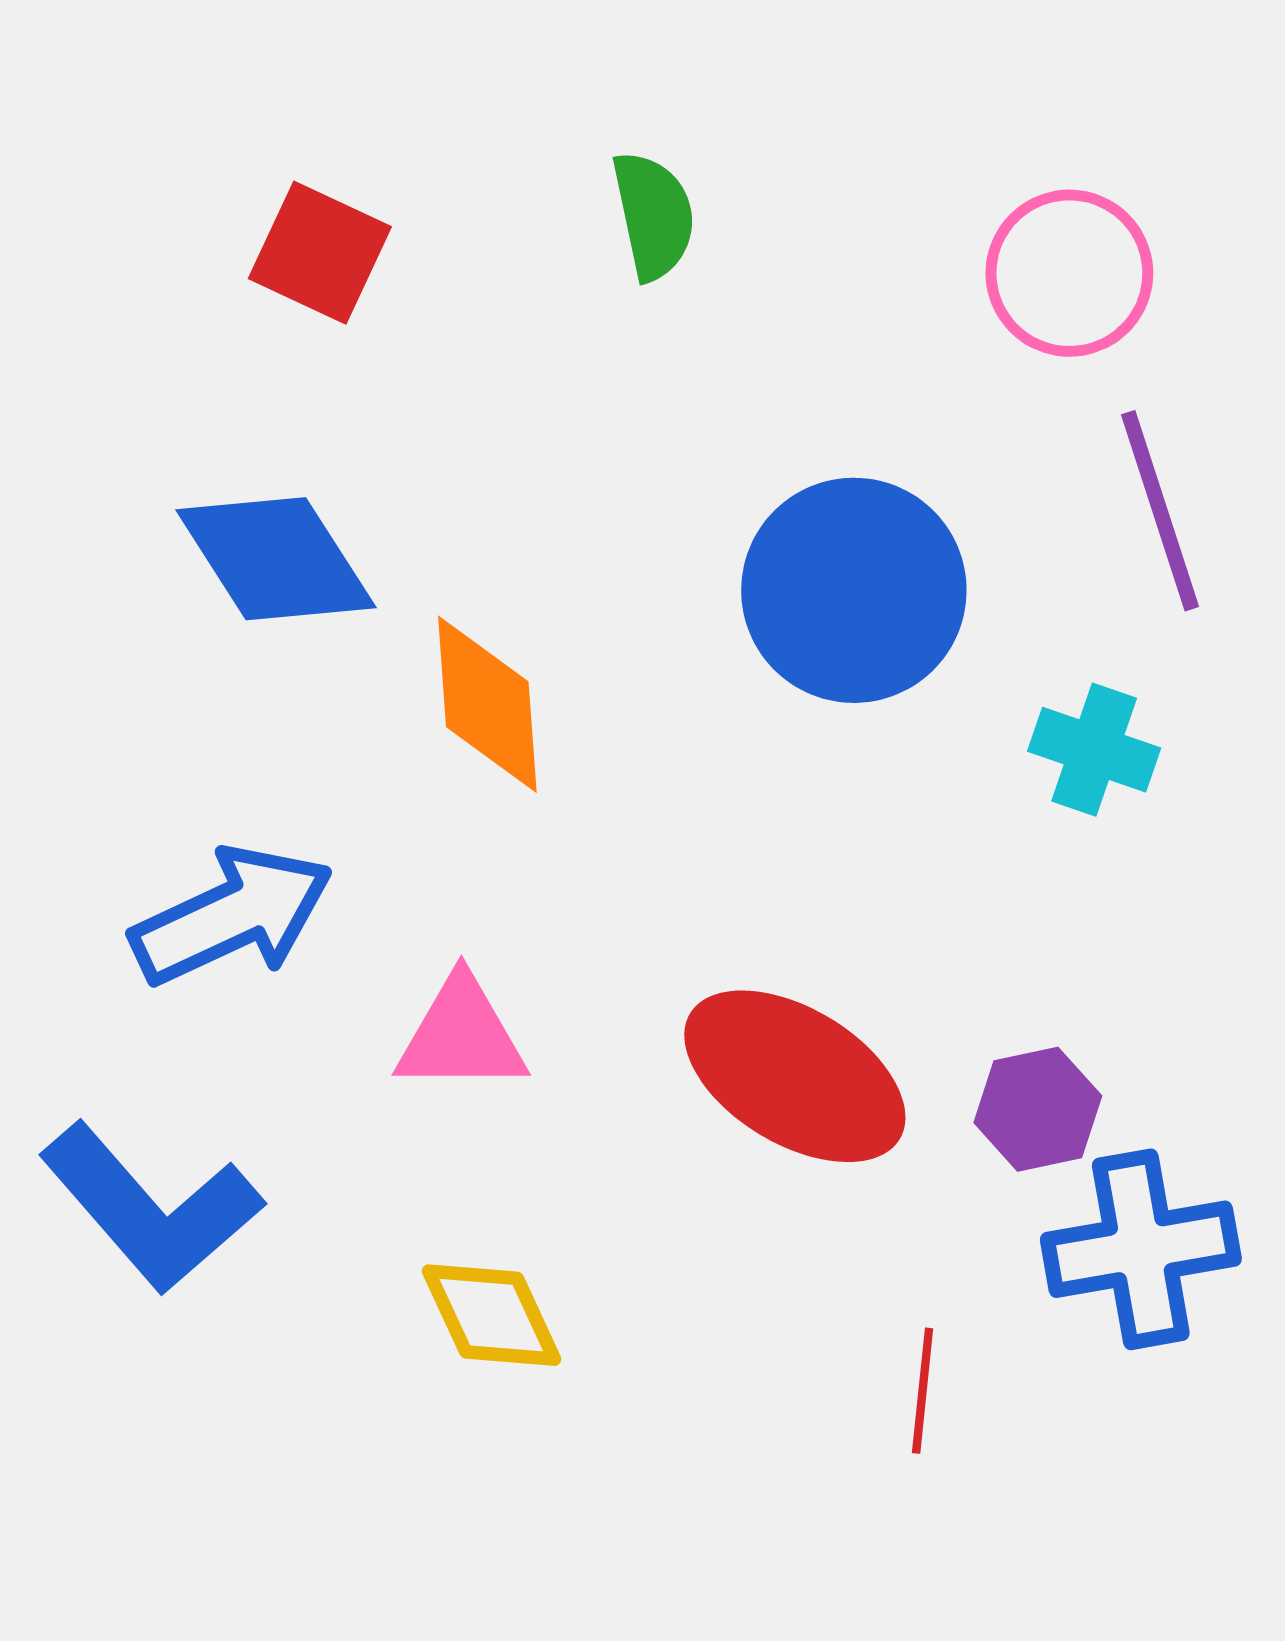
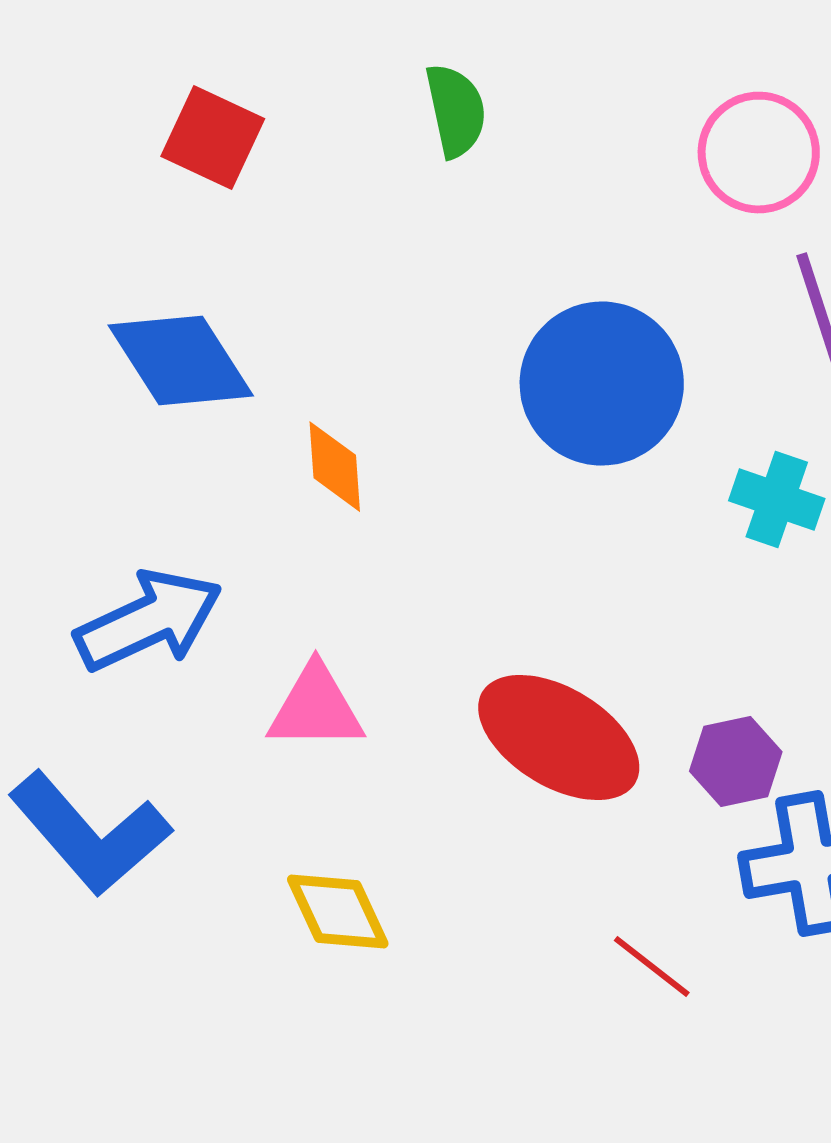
orange diamond: (487, 704) -> (335, 467), size x0.7
red line: (923, 1391) -> (652, 967), turned -58

